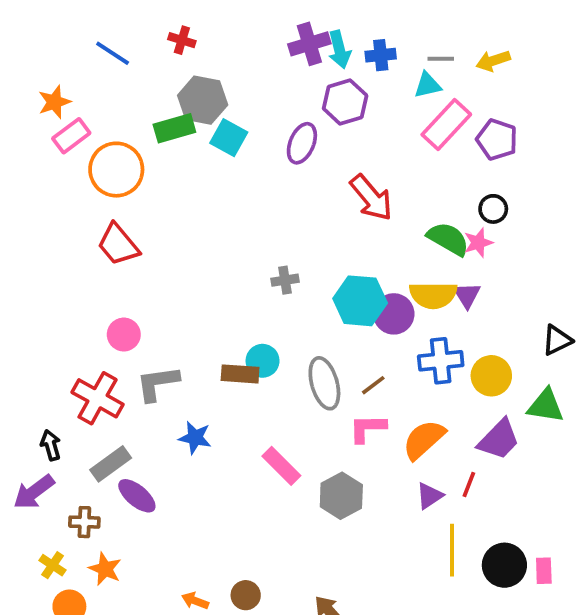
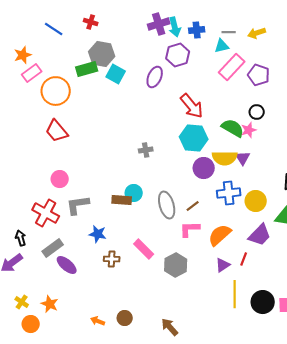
cyan hexagon: (360, 301) -> (194, 138), moved
brown cross: (84, 522) -> (112, 259), moved

